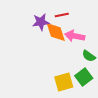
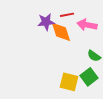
pink arrow: (75, 36) -> (87, 25), moved
yellow square: (64, 82) -> (69, 82), turned 30

